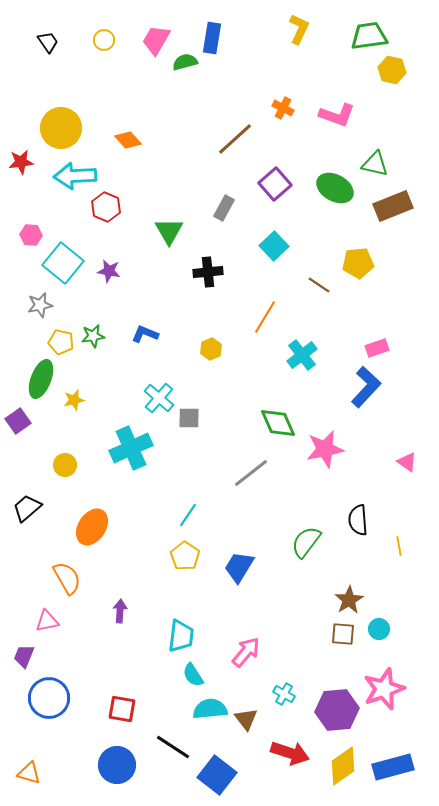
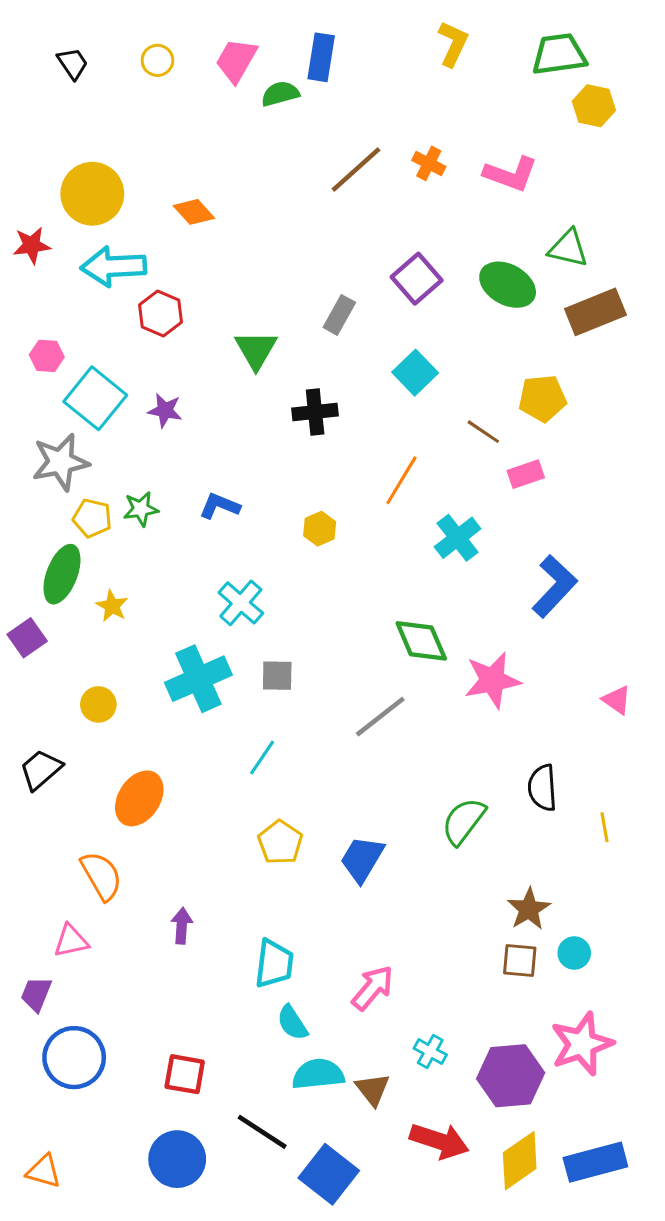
brown line: (235, 139) -> (356, 169), moved
gray star: (40, 305) -> (60, 462), size x1.5
pink rectangle: (377, 348) -> (526, 474), moved
yellow star: (74, 400) -> (112, 606), turned -30
gray square: (189, 418) -> (277, 676), moved
cyan line: (188, 515) -> (262, 758), moved

